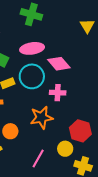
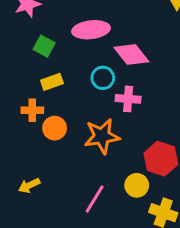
cyan circle: (32, 76) -> (103, 78), moved, size x0.6
orange circle: (10, 131) -> (55, 128), moved

